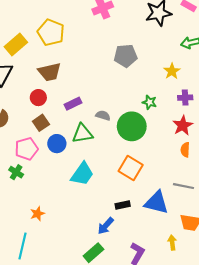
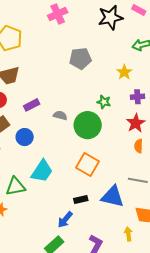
green triangle: (82, 134) -> (16, 186), moved
blue circle: (57, 144) -> (25, 137), moved

